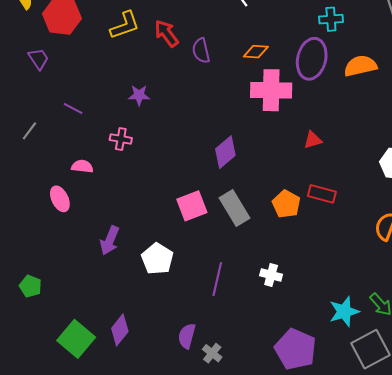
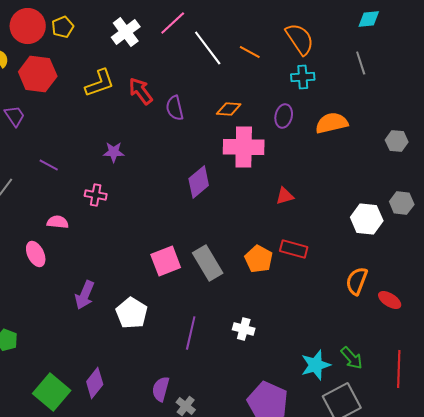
purple ellipse: (312, 59) -> (284, 116), size x0.6
purple diamond: (225, 152) -> (199, 182), moved

